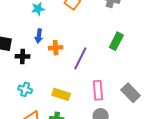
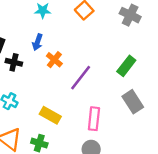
orange cross: (56, 48) -> (54, 60), turned 32
gray rectangle: (131, 93) -> (133, 102), moved

